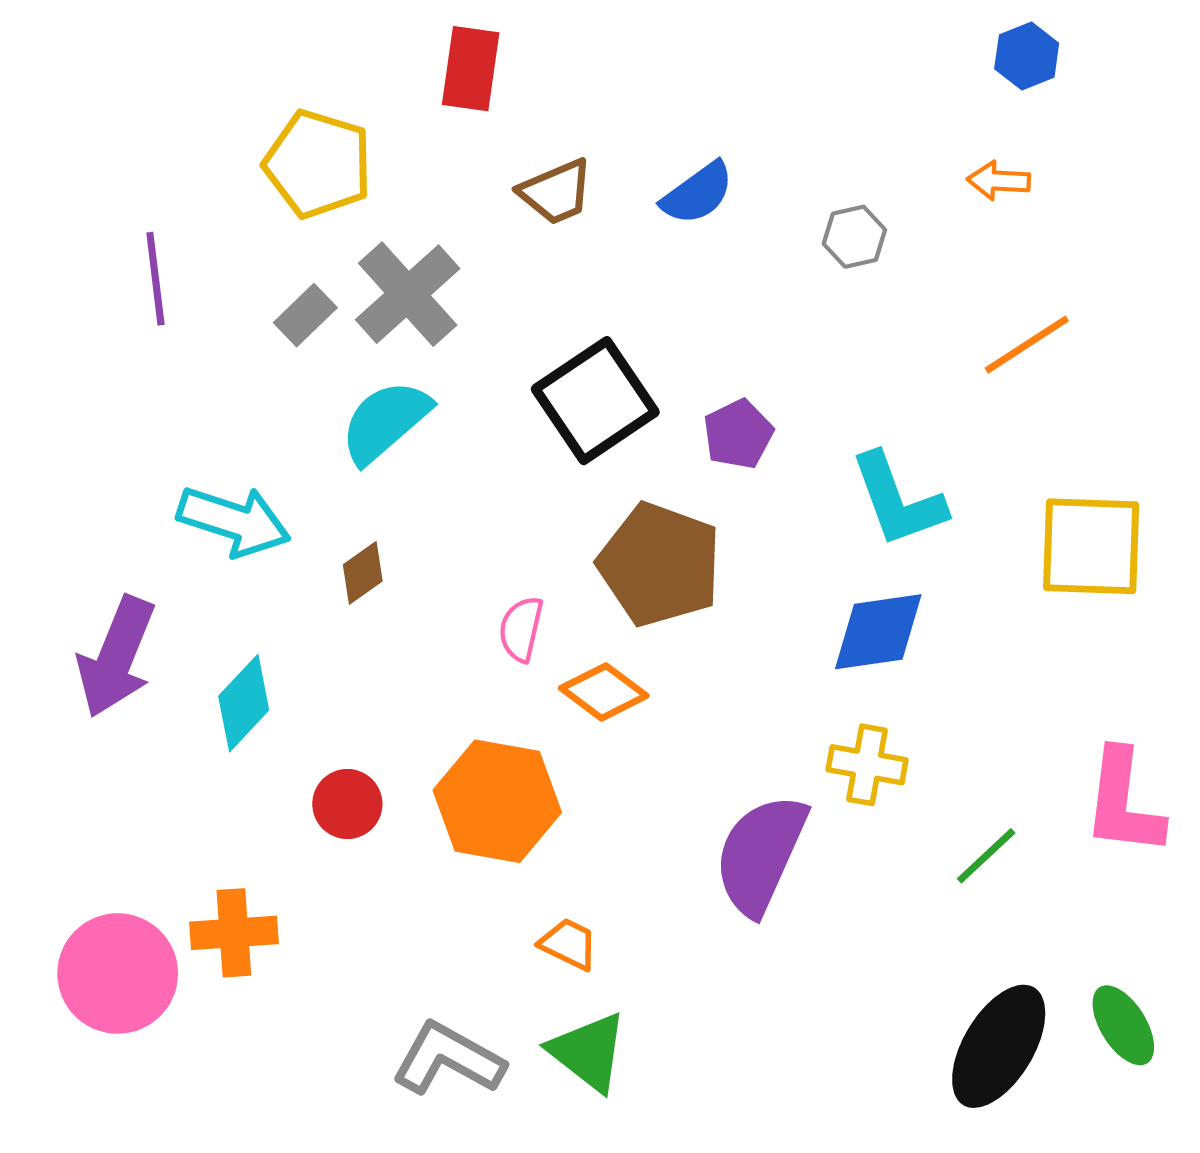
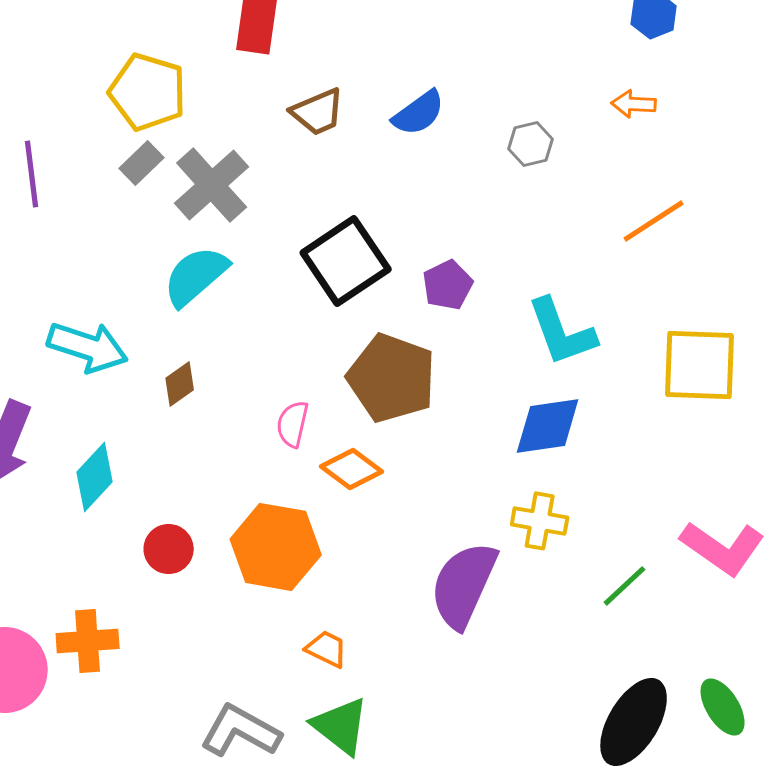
gray rectangle: (305, 315) -> (142, 163), moved
pink L-shape: (1123, 803) -> (723, 548), turned -62

